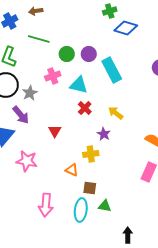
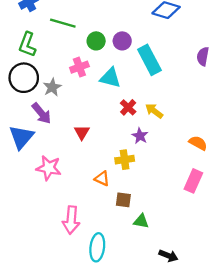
red cross: (85, 108) -> (128, 107), moved
cyan ellipse: (81, 210) -> (97, 247), moved
black arrow: (128, 235) -> (168, 256), turned 112

